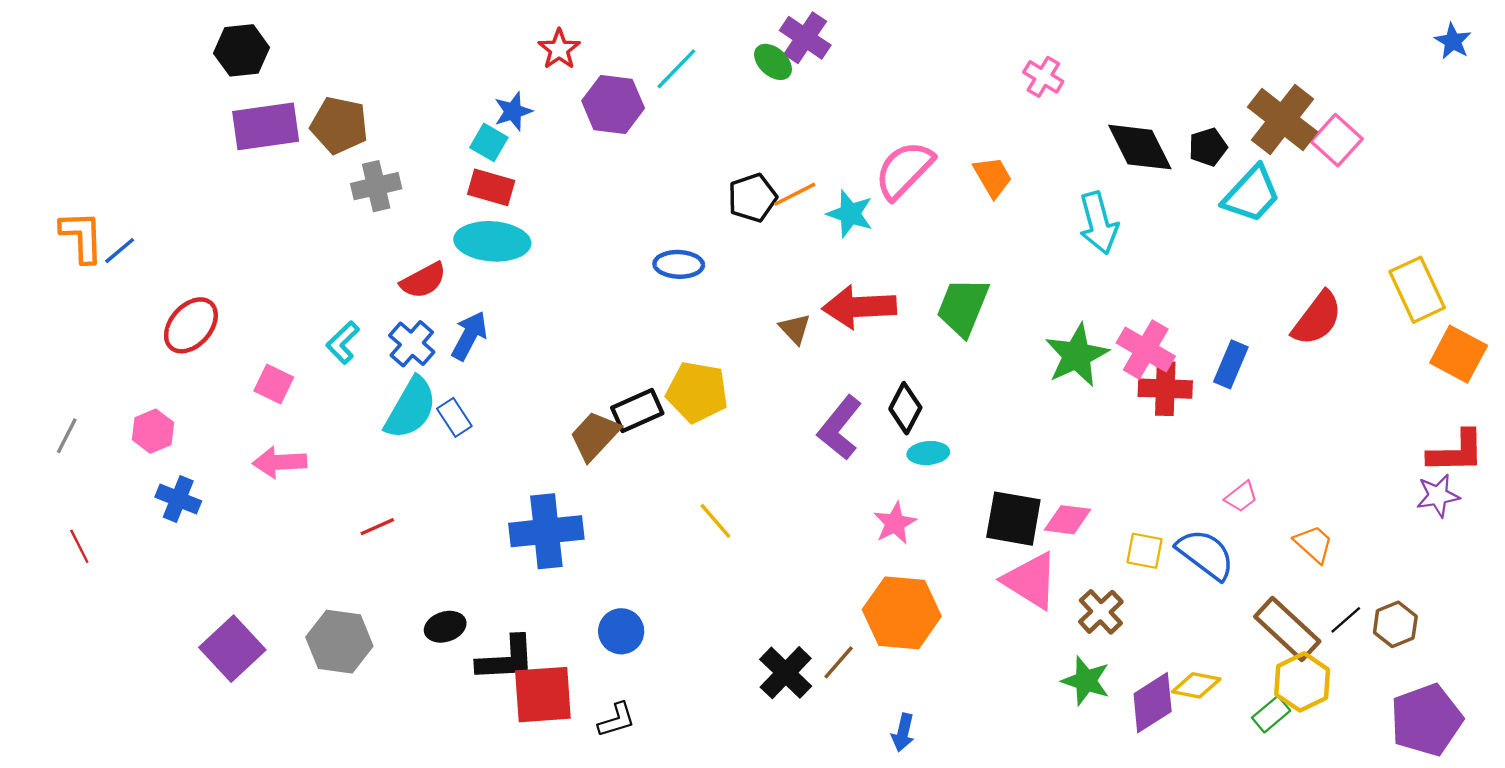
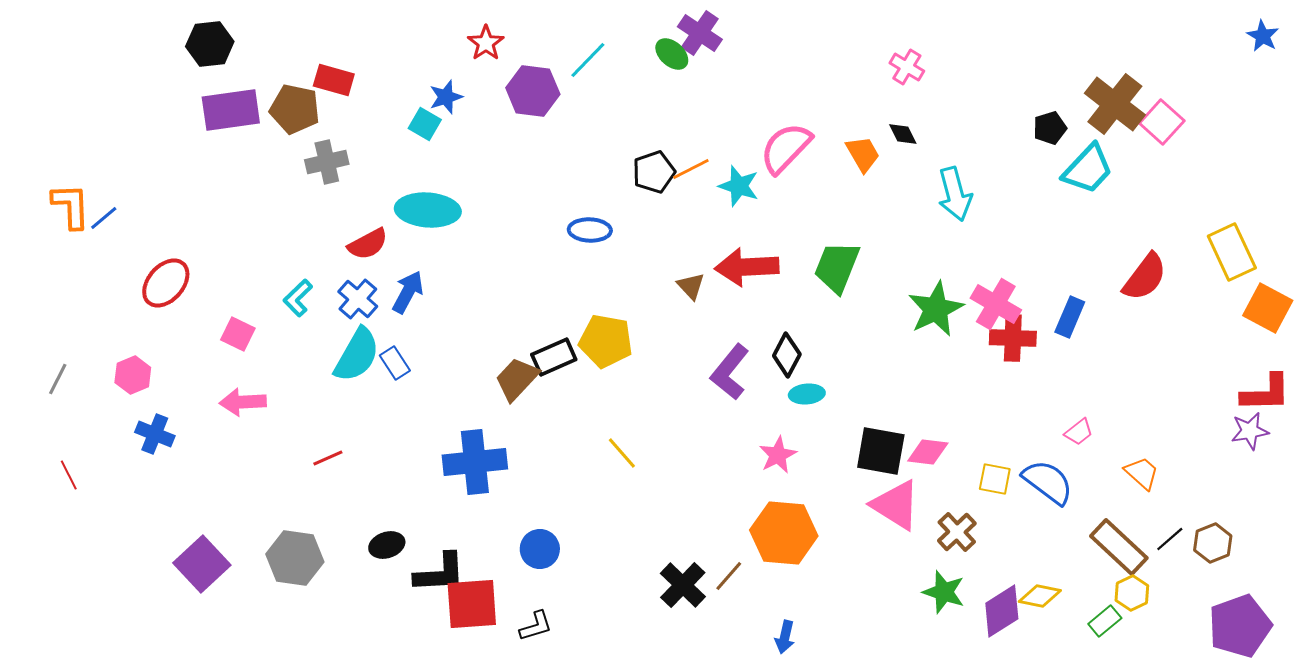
black diamond: (1140, 147) -> (903, 134), moved, size x0.5
red rectangle: (491, 187) -> (334, 80), moved
yellow hexagon: (1302, 682) -> (1132, 593), size x0.7

